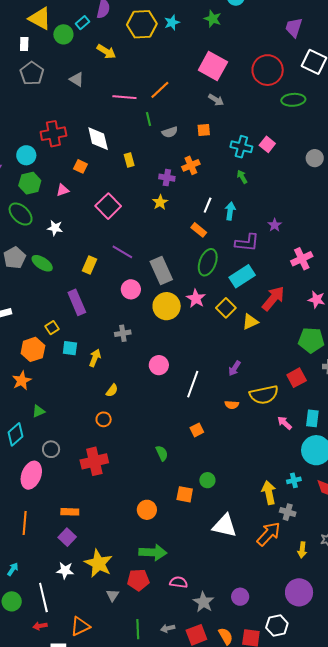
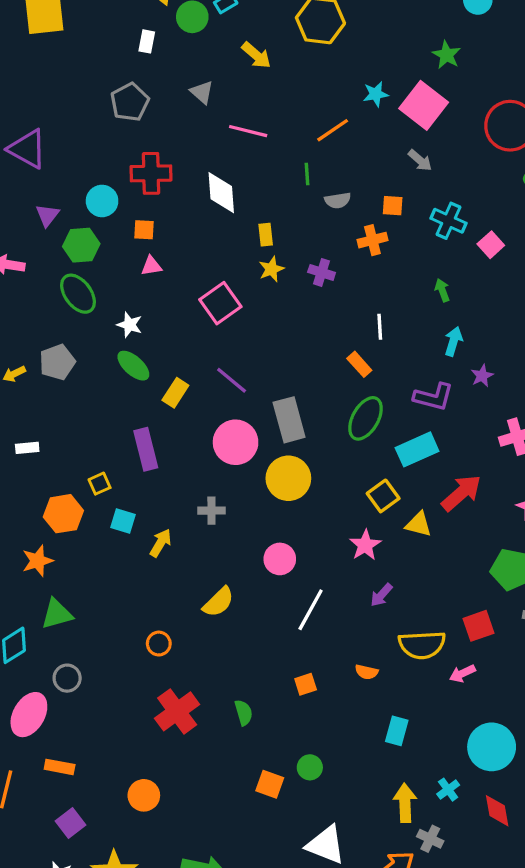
green star: (213, 19) -> (447, 55), moved
cyan star: (172, 23) -> (376, 94), moved
white rectangle: (24, 44) -> (147, 41), moved
gray pentagon: (32, 73) -> (130, 102), moved
pink line: (124, 97) -> (248, 131), moved
cyan cross: (241, 147) -> (449, 221), moved
orange cross: (191, 165) -> (372, 240), moved
orange square: (81, 166) -> (144, 230), moved, turned -32
green hexagon: (30, 183) -> (81, 245), moved
yellow star: (160, 202) -> (271, 269), moved
white line: (208, 205) -> (380, 327), turned -35
cyan arrow: (230, 211) -> (454, 341), moved
green ellipse: (42, 263) -> (133, 366), moved
pink circle: (131, 289) -> (236, 442), size x1.4
pink star: (196, 298) -> (365, 545), moved
yellow triangle: (250, 322) -> (419, 524), turned 30
pink circle: (159, 365) -> (280, 559), moved
yellow semicircle: (112, 390) -> (218, 602), moved, size x1.5
orange semicircle: (232, 405) -> (367, 672), moved
green triangle: (39, 411) -> (57, 614), size x1.5
cyan rectangle: (312, 418) -> (397, 731), moved
pink arrow: (285, 423) -> (462, 673), moved, turned -77
red cross: (94, 461) -> (177, 711), moved, turned -32
cyan cross: (294, 480) -> (448, 790), turned -32
orange circle: (147, 510) -> (144, 795), moved
orange rectangle: (70, 512) -> (60, 767), moved

